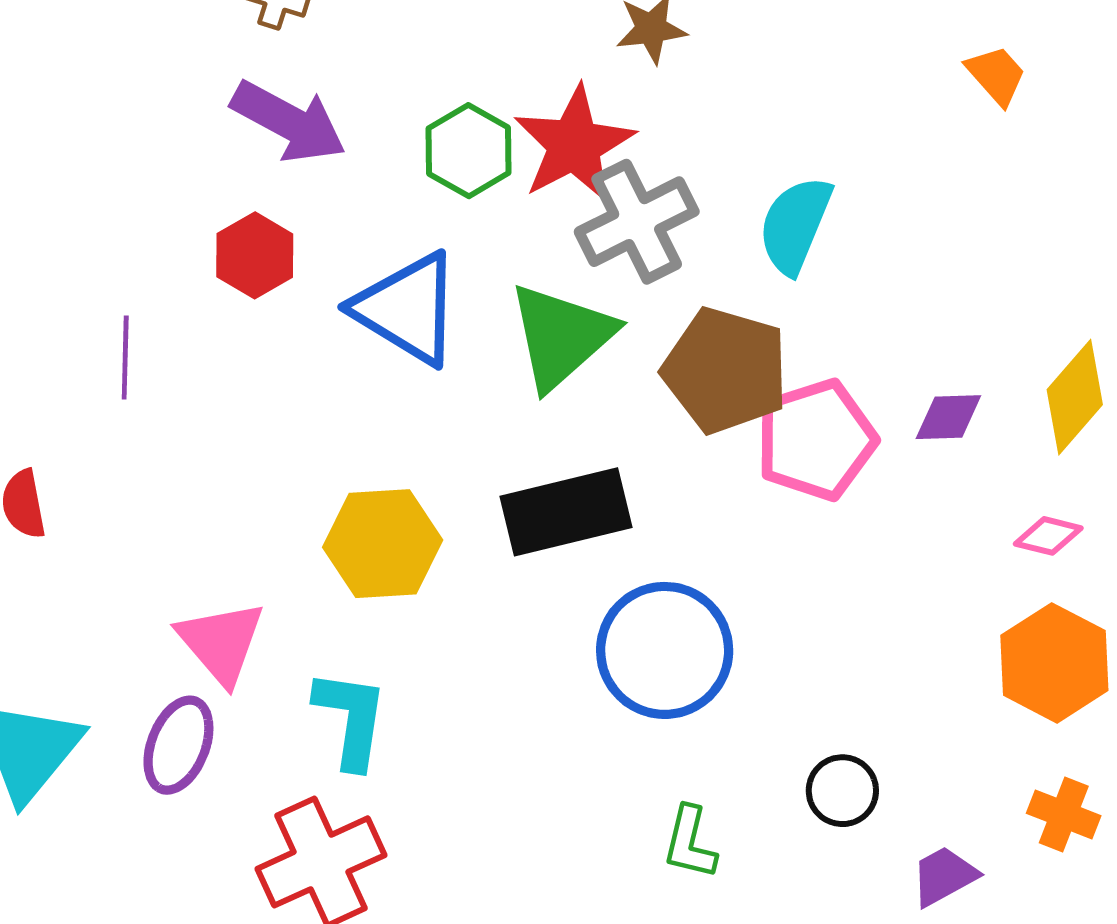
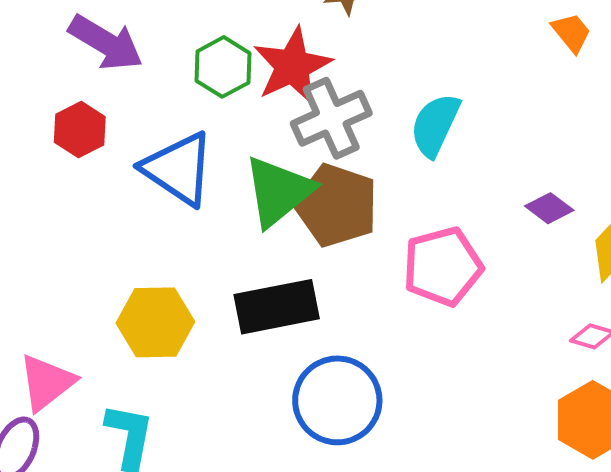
brown pentagon: (725, 370) -> (336, 205), moved
purple diamond: (948, 417) -> (549, 208), moved, turned 36
pink triangle: (221, 642) -> (47, 382), turned 30

